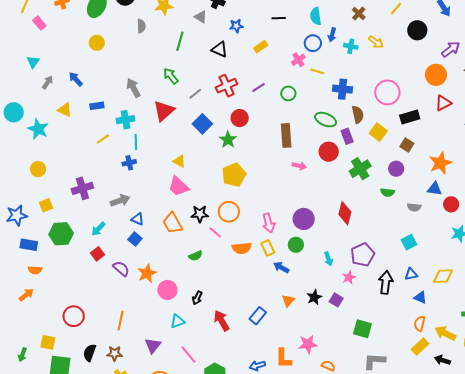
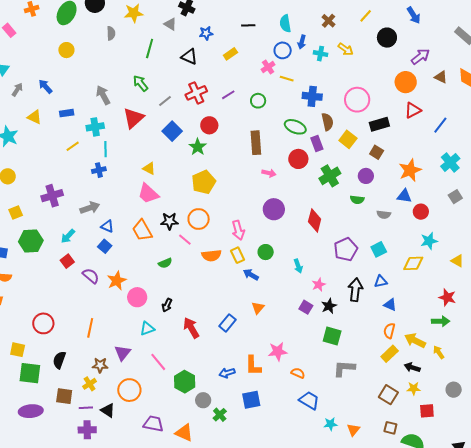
purple circle: (304, 219) -> (274, 209), moved
purple pentagon: (363, 255) -> (346, 249), moved
yellow diamond: (443, 276) -> (413, 263), moved
black star: (314, 297) -> (329, 306), moved
brown star: (115, 353) -> (100, 365), moved

